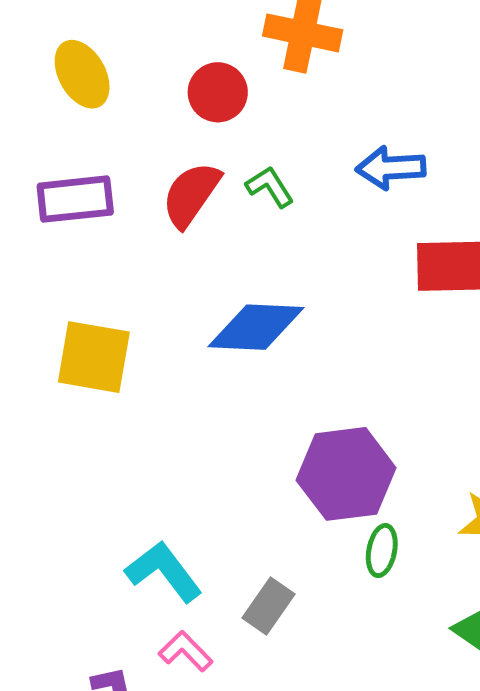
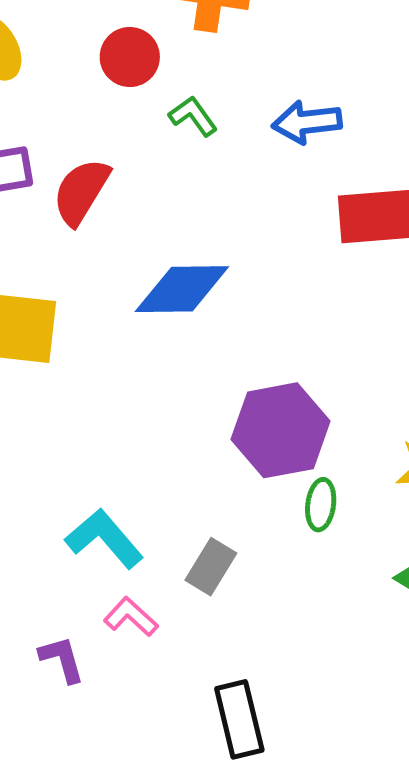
green L-shape: (270, 187) -> (193, 116), moved
red semicircle: (191, 195) -> (81, 192), moved

